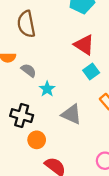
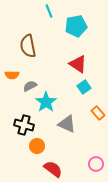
gray semicircle: (29, 70) -> (30, 86), turned -64
cyan star: (47, 89) -> (46, 102), size x1.5

